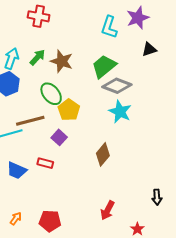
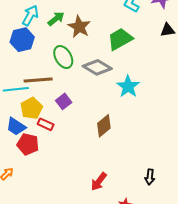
gray diamond: (117, 86) -> (97, 67), moved
yellow pentagon: (69, 110) -> (31, 108), moved
red pentagon: (50, 221) -> (28, 144), moved

